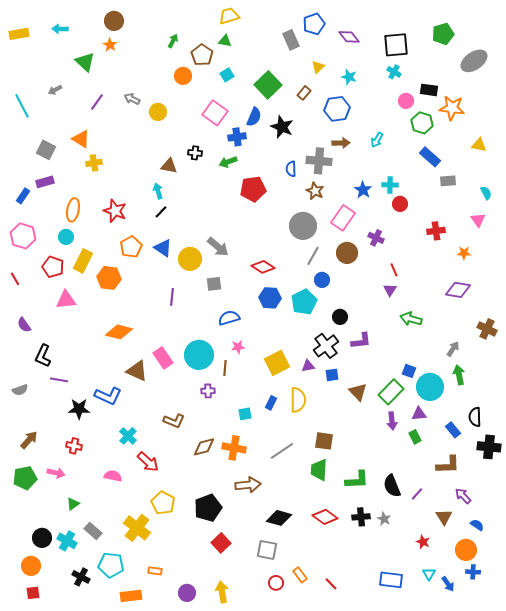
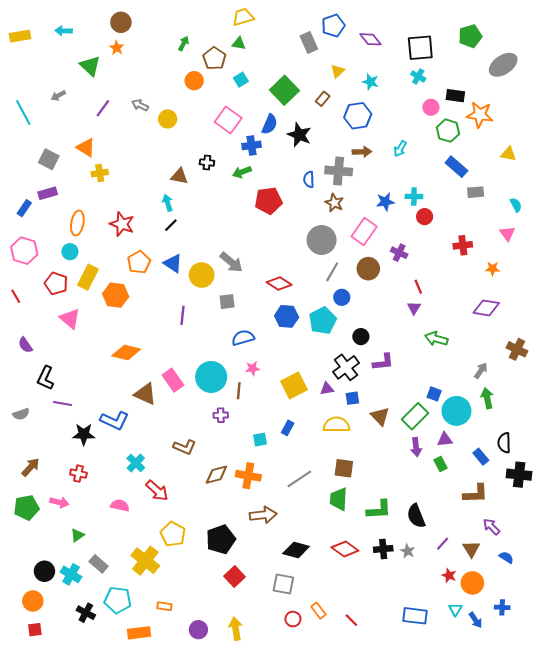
blue star: (363, 190) -> (385, 202), turned 30
pink triangle: (66, 300) -> (70, 319), turned 45
yellow semicircle: (298, 400) -> (336, 425), moved, turned -90
purple line: (417, 494) -> (443, 544), moved
orange circle: (466, 550) -> (472, 583), moved

